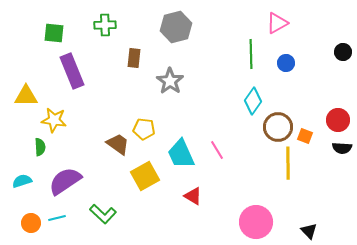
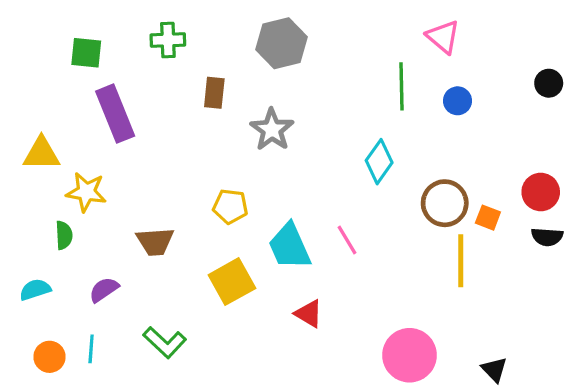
pink triangle: (277, 23) -> (443, 37), turned -50
cyan diamond: (253, 101) -> (379, 162), moved
brown trapezoid: (118, 144) -> (155, 242), moved, turned 140
purple semicircle: (65, 181) -> (104, 290), size x0.6
cyan line: (57, 218) -> (91, 349), turned -72

